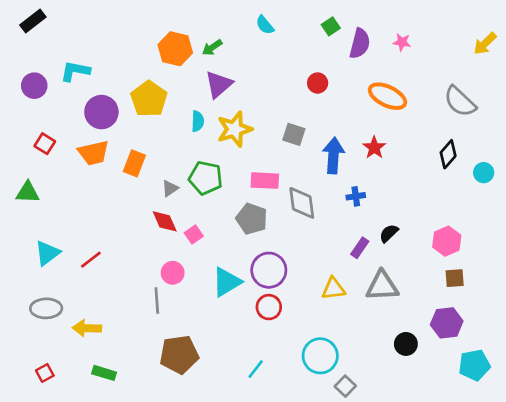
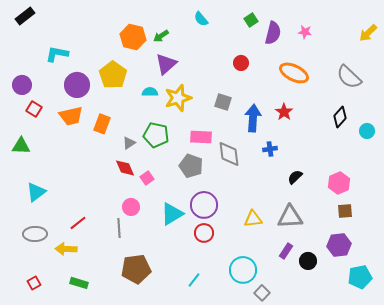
purple circle: (34, 86) -> (22, 85), moved
cyan semicircle: (198, 121) -> (150, 92), turned -91
purple rectangle: (360, 248) -> (286, 251), moved
red line: (91, 260) -> (78, 223), moved

